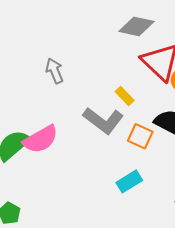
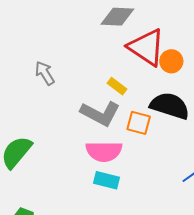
pink semicircle: (41, 139) -> (104, 151), moved, turned 39
cyan rectangle: (129, 181) -> (107, 180), moved, turned 55

